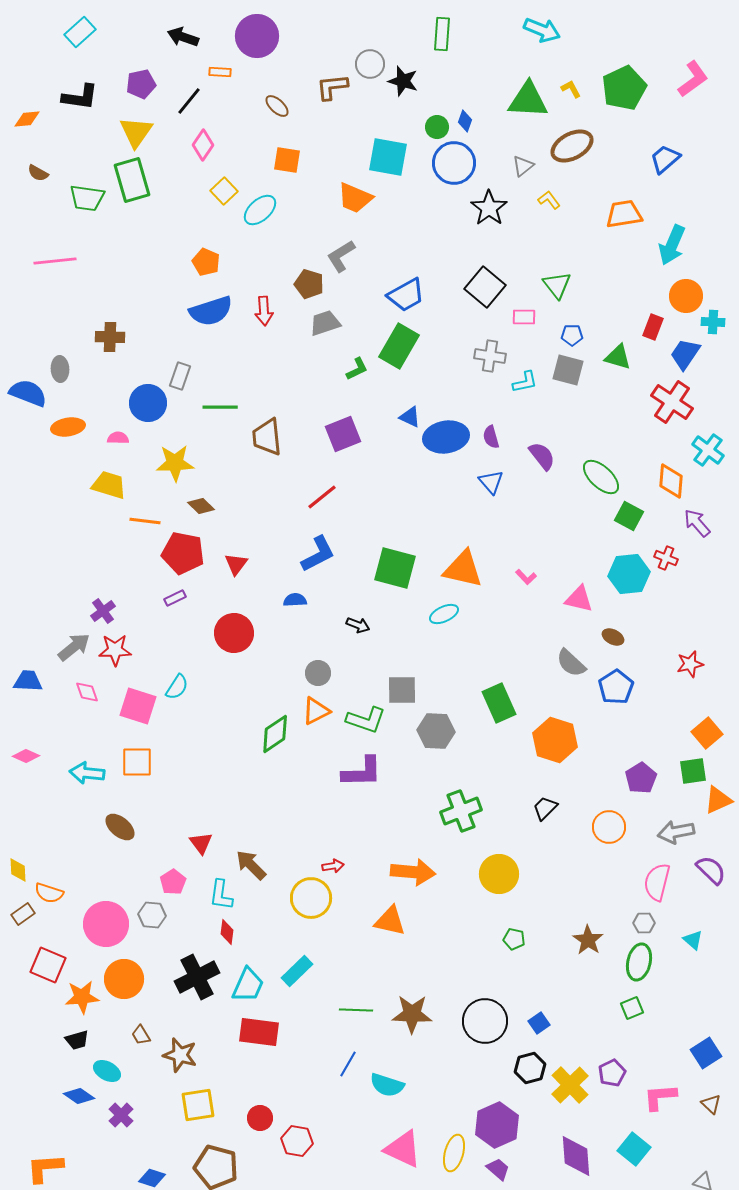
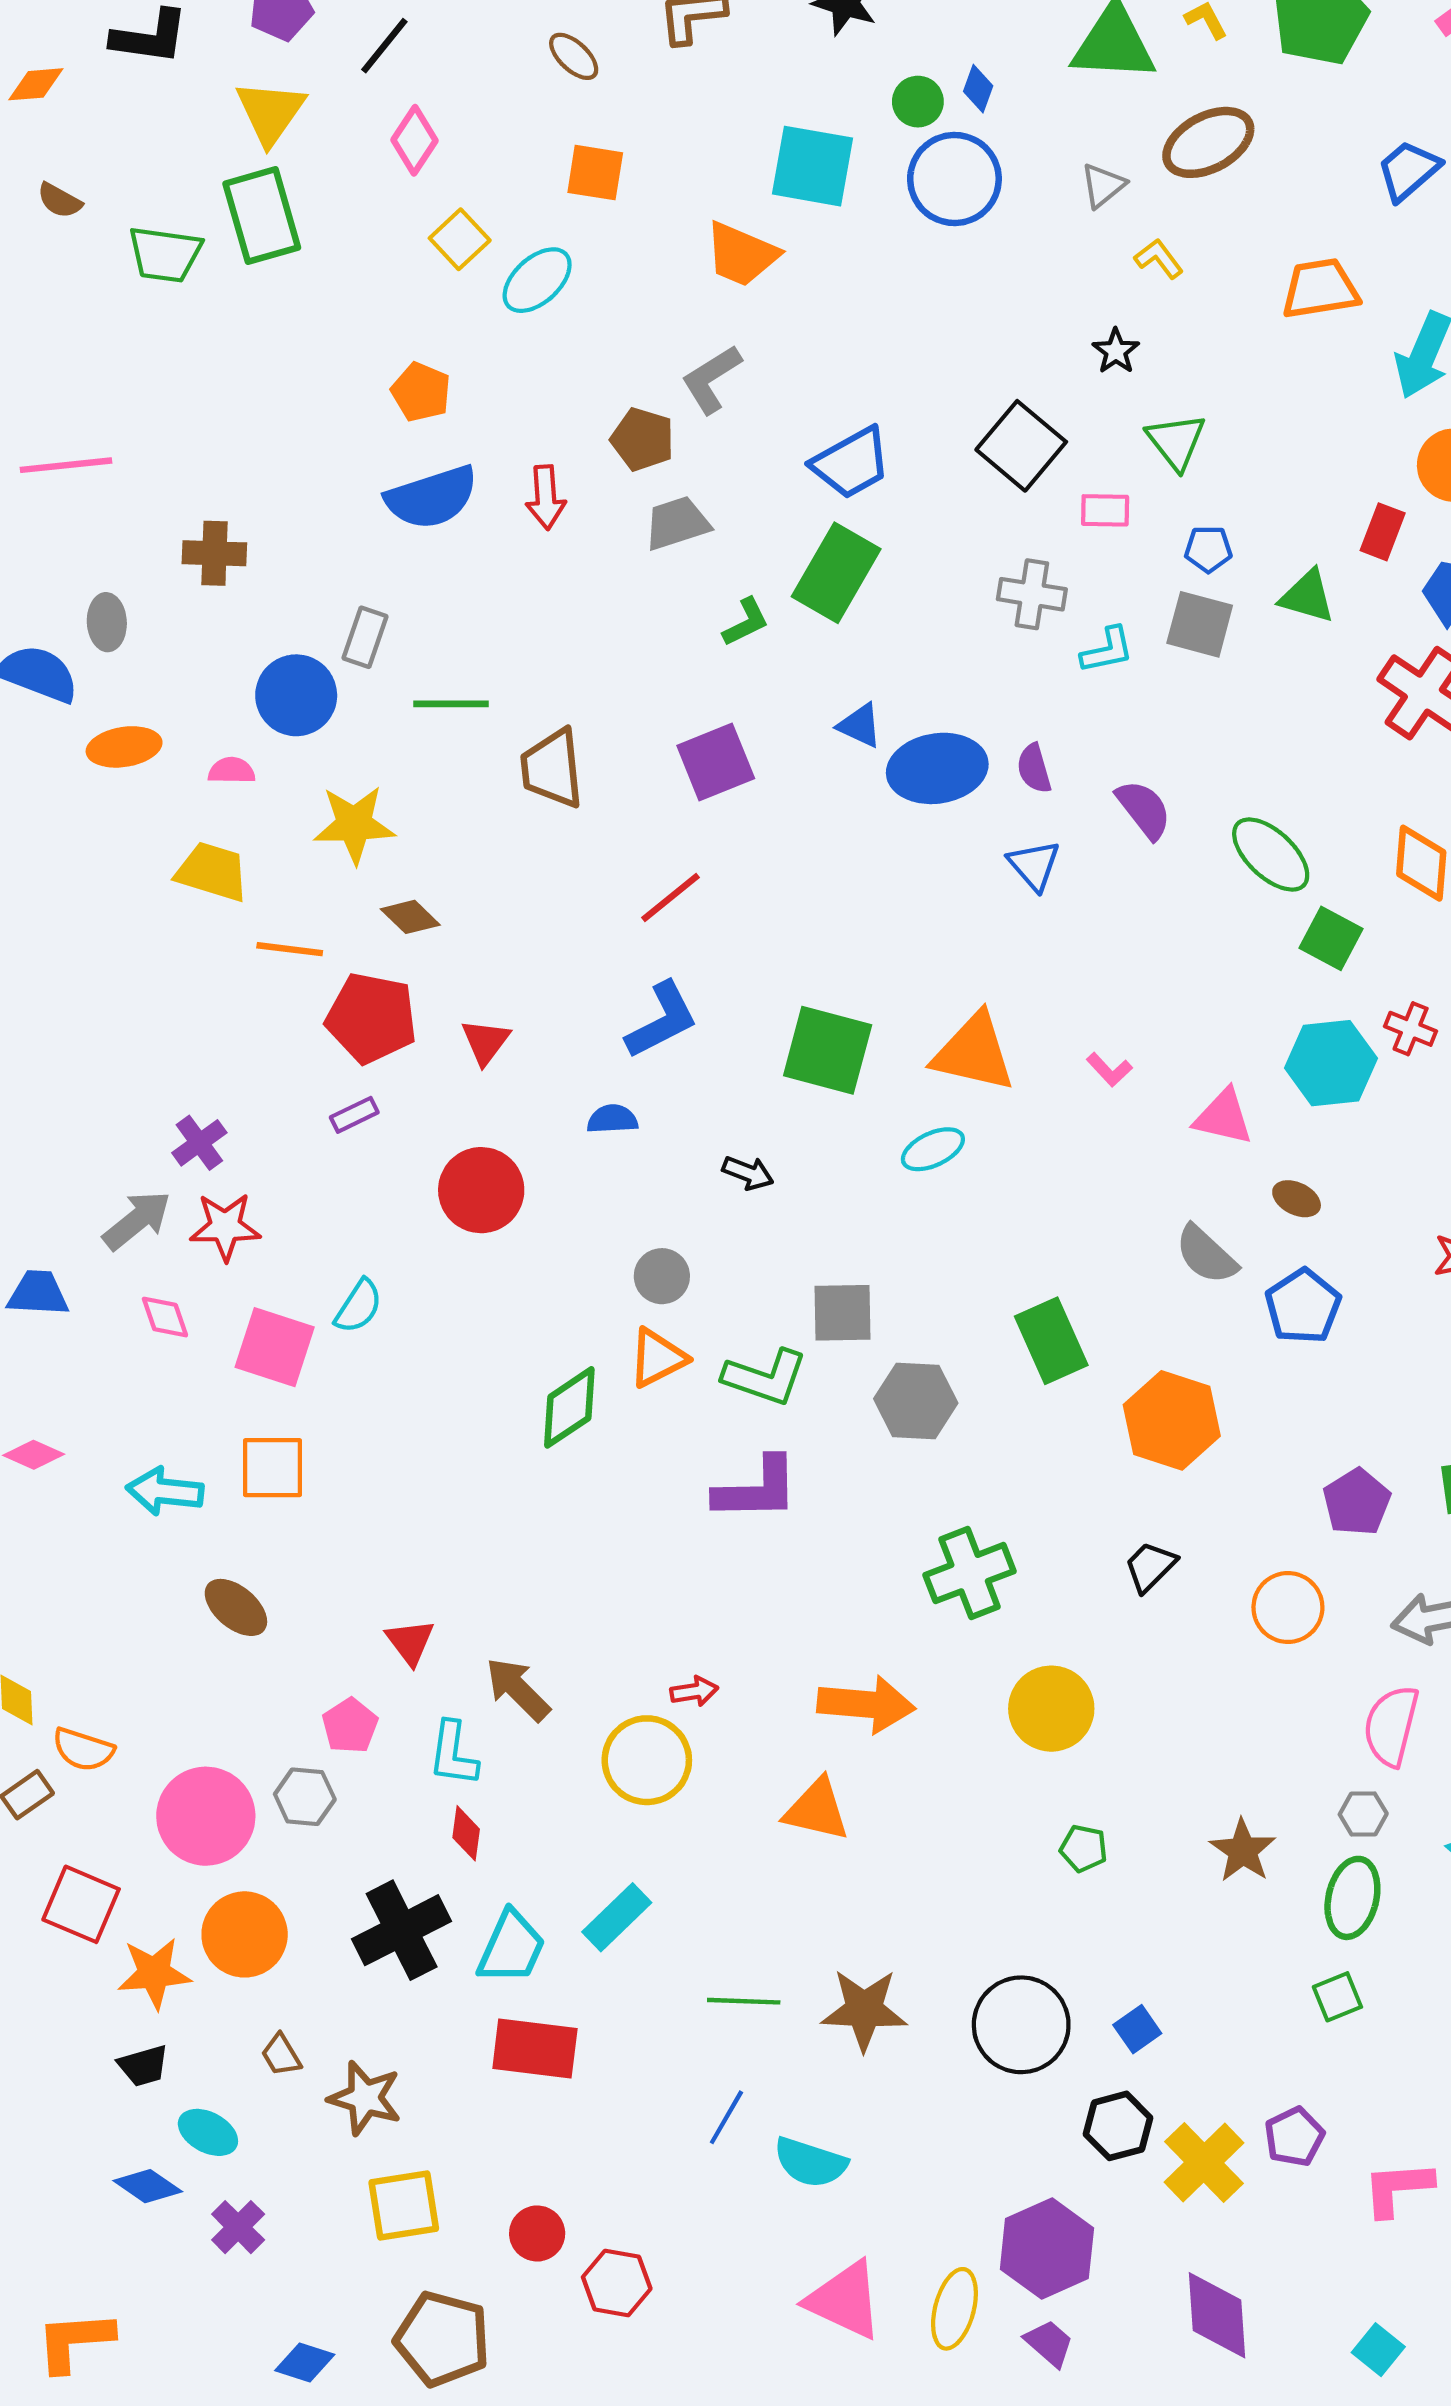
black star: (489, 208) -> (1116, 351), moved, size x0.6
pink line: (55, 261) -> (66, 465), moved
cyan square: (634, 1149) -> (1378, 2350), moved, size x0.7

